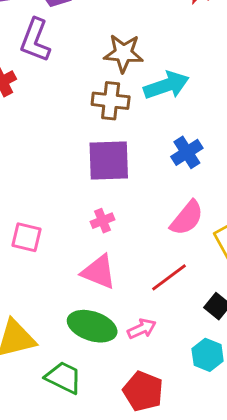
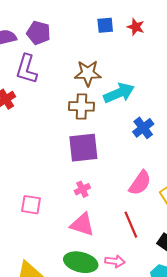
blue cross: (187, 152) -> (143, 128), moved
red line: (169, 277) -> (131, 225), turned -72
pink arrow: (142, 329) -> (115, 261), turned 36

